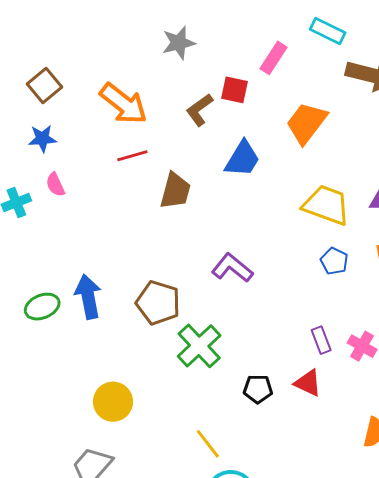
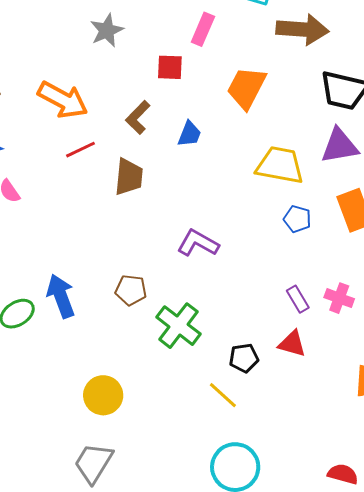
brown L-shape: (199, 110) -> (138, 117), moved
blue trapezoid: (242, 159) -> (189, 134), size x0.7
brown pentagon: (158, 303) -> (131, 290), size x0.7
yellow line: (208, 444) -> (223, 395), moved

